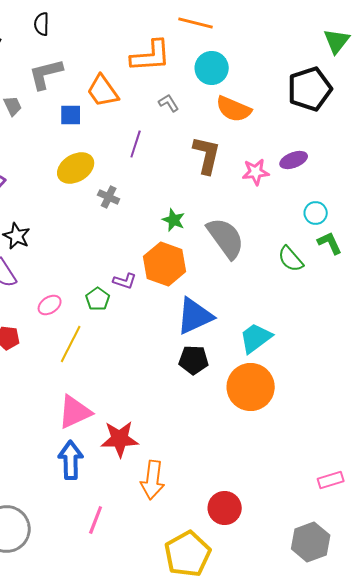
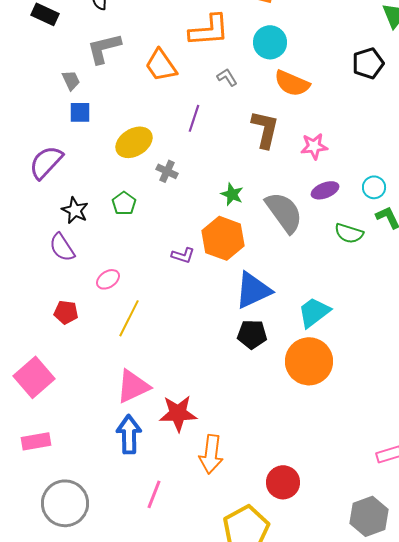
black pentagon: (310, 89) -> (368, 63), size x0.7
blue square: (71, 115) -> (80, 112), moved
purple ellipse: (294, 160) -> (325, 190), moved
green semicircle: (291, 259) -> (349, 233), turned -32
green pentagon: (98, 299) -> (124, 203), moved

